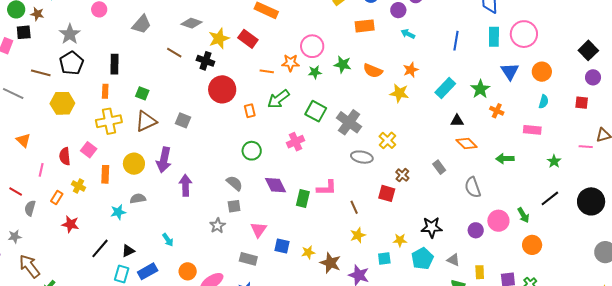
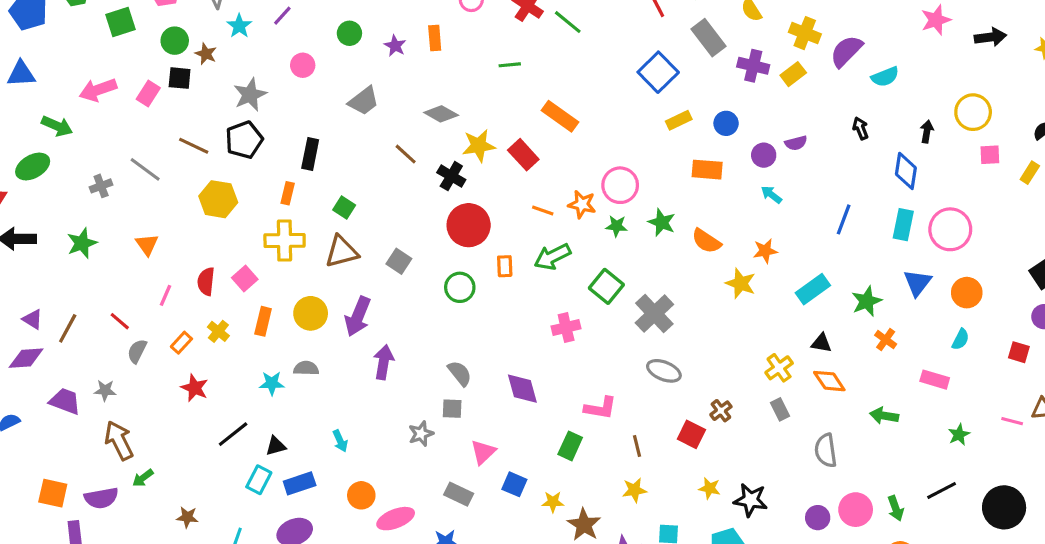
yellow cross: (387, 140) -> (779, 368), moved
green circle: (252, 151) -> (460, 287), moved
green rectangle: (303, 198) -> (570, 446), moved
yellow star: (400, 240) -> (710, 488), moved

